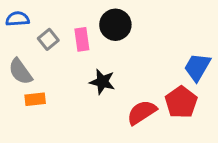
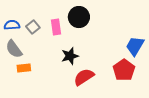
blue semicircle: (18, 19) -> (12, 25), moved
black star: (102, 82) -> (70, 56), turned -30
red semicircle: (142, 112) -> (84, 77), moved

